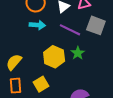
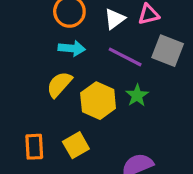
yellow semicircle: (14, 62) -> (59, 84), moved

